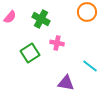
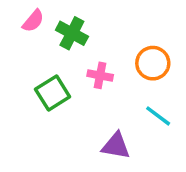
orange circle: (87, 12) -> (153, 63), moved
pink semicircle: (10, 17) -> (33, 21), moved

